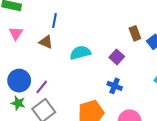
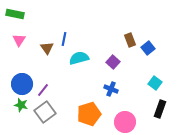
blue line: (55, 20) -> (64, 39), moved
brown triangle: (46, 42) -> (47, 48), turned 32

